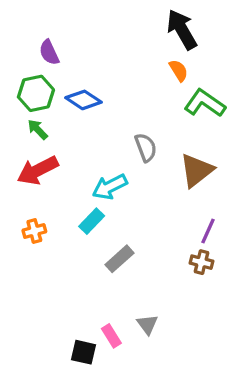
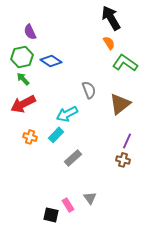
orange cross: (34, 231) -> (30, 137), moved, turned 32

